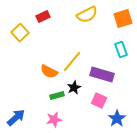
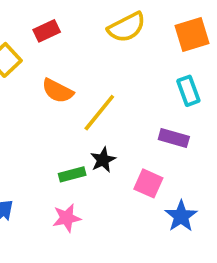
orange semicircle: (49, 72) -> (58, 91), moved
purple rectangle: (102, 75) -> (174, 138), moved, size x0.7

